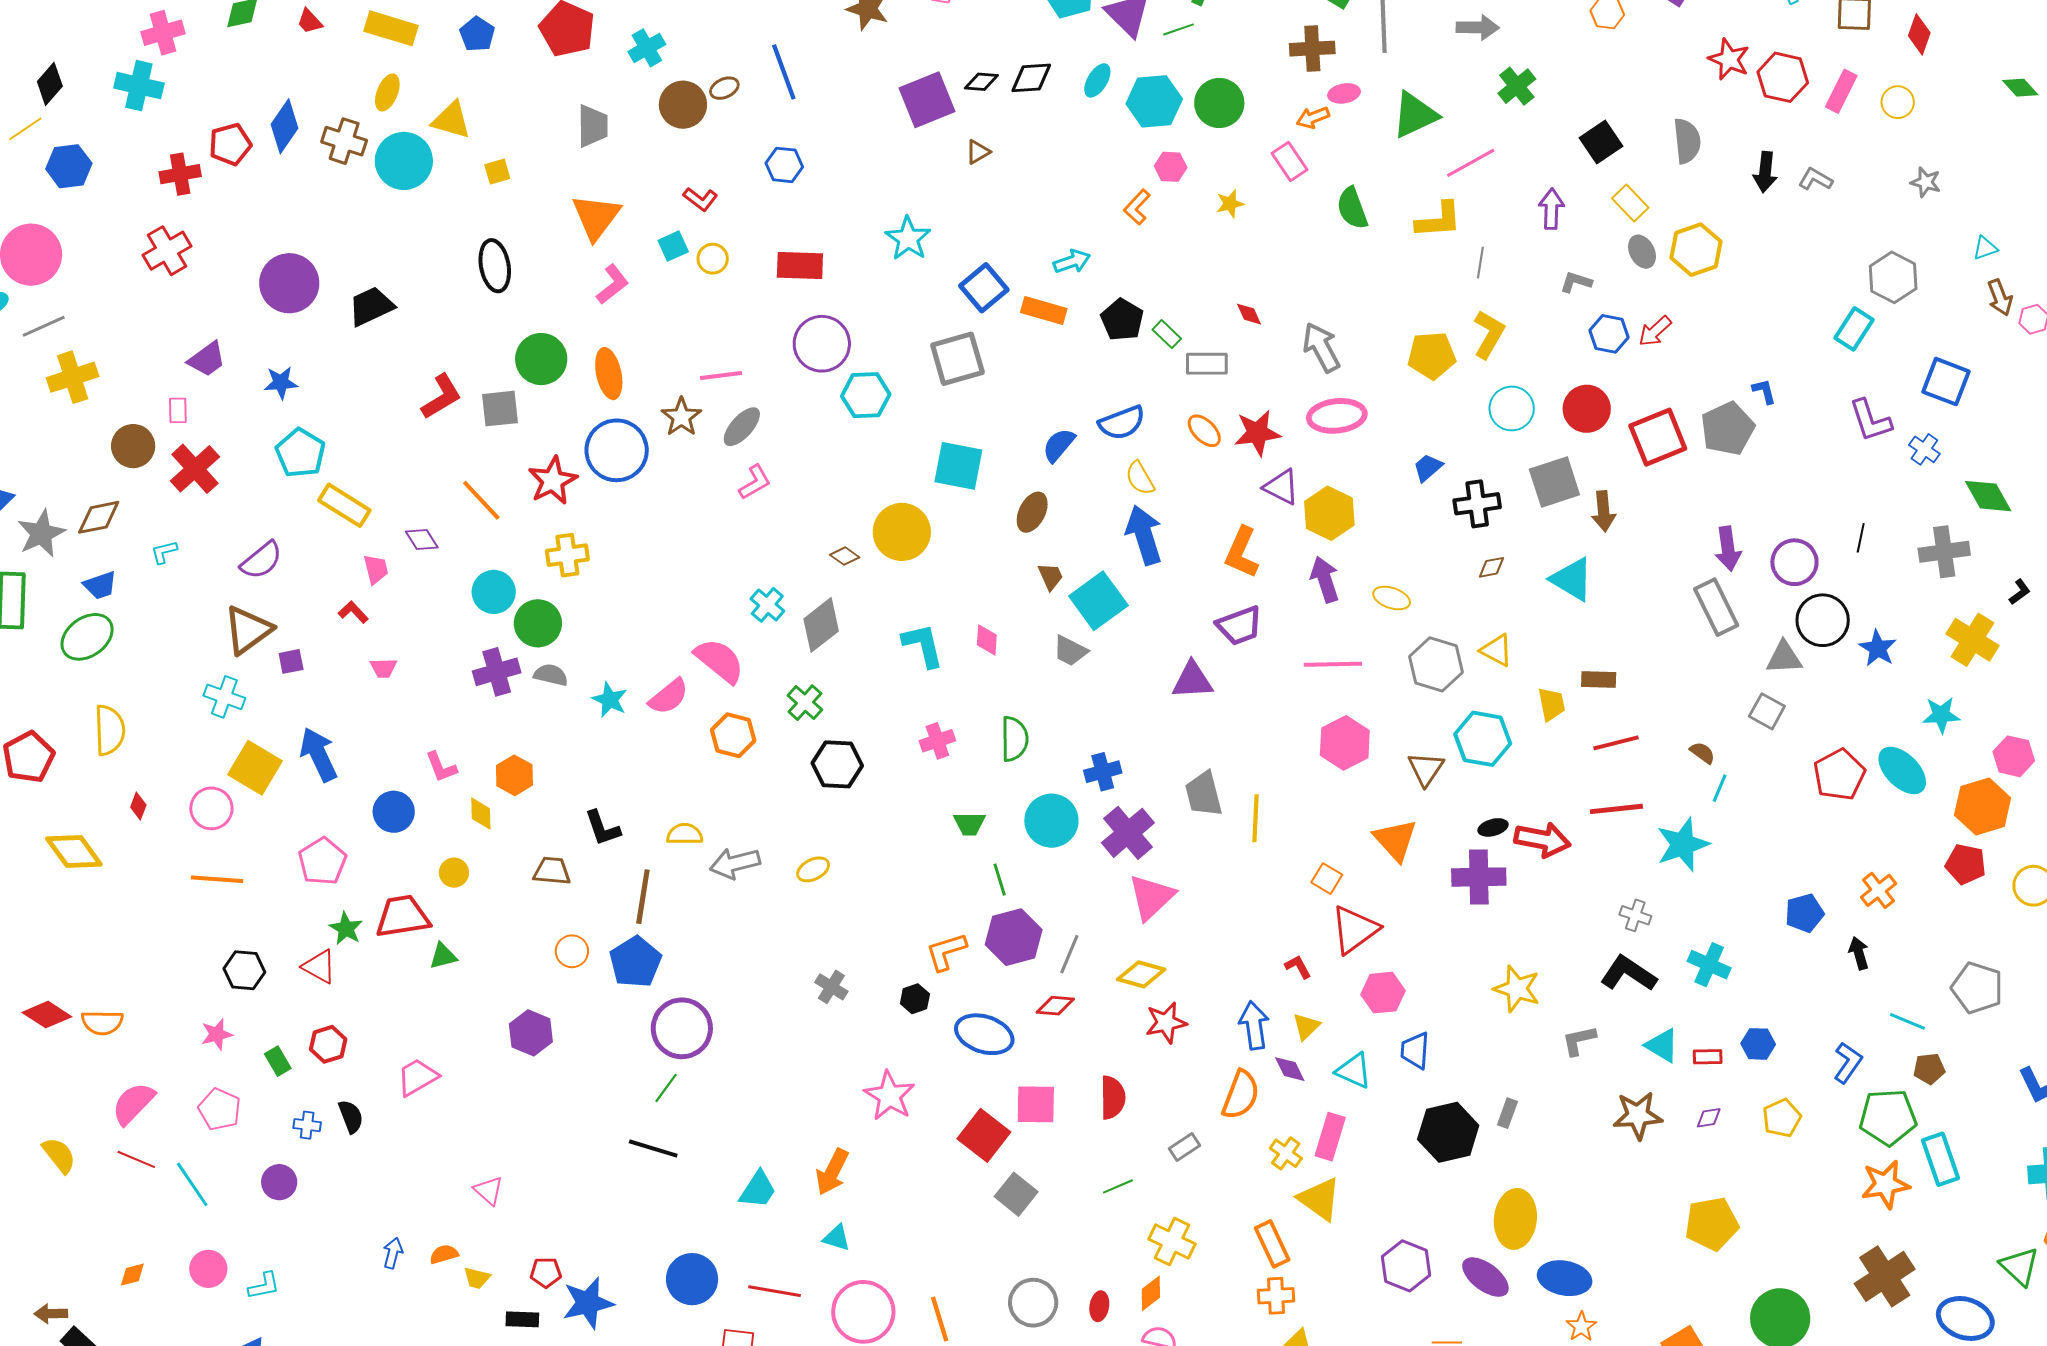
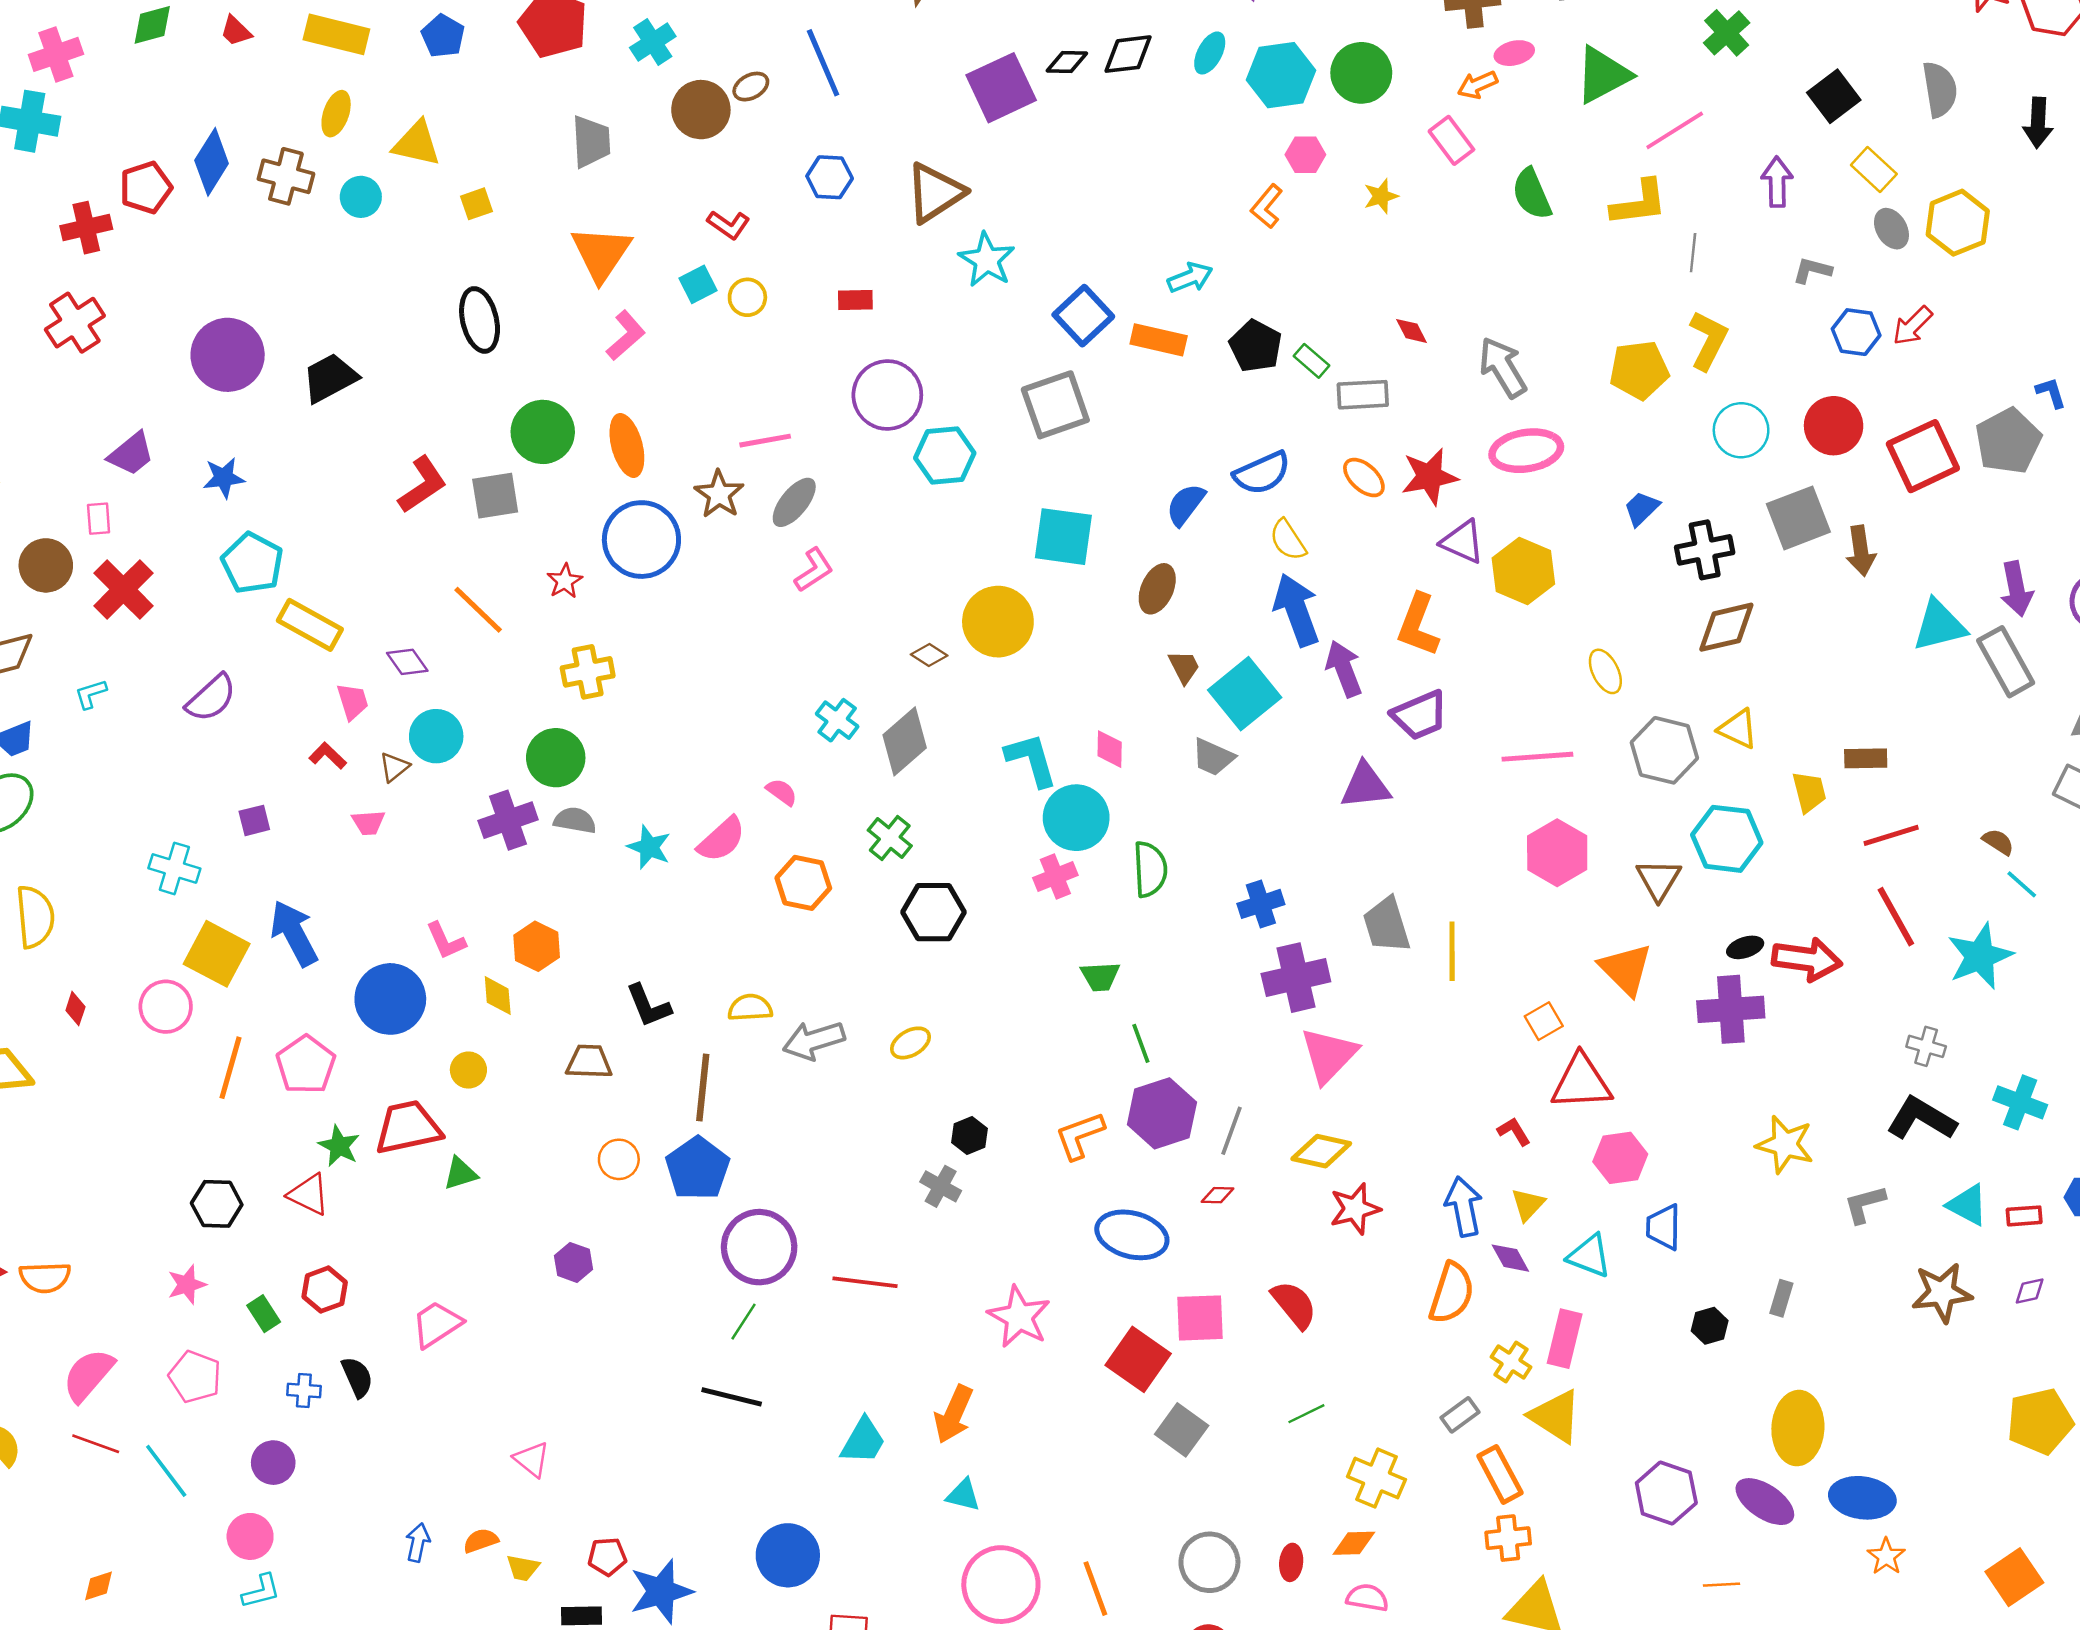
brown triangle: (978, 152) -> (935, 193), moved, size x2.0
cyan circle: (404, 161) -> (361, 197), size x0.6
red rectangle: (800, 265) -> (855, 300), size x0.6
red star: (553, 481) -> (565, 581), size x0.6
brown diamond: (1491, 567) -> (1726, 627), size x1.8
purple arrow: (1325, 579) -> (1344, 669), moved
cyan triangle: (1572, 579) -> (1939, 626), moved, turned -42
cyan circle: (494, 592) -> (436, 736), moved
yellow ellipse: (1392, 598) -> (1605, 671), turned 48
brown triangle: (248, 630) -> (394, 767), moved, size x0.5
pink semicircle: (719, 661) -> (782, 792), size x0.5
cyan line: (1720, 788) -> (2022, 884), turned -68
red line: (1616, 809) -> (1896, 917), turned 70
blue circle: (394, 812) -> (390, 999), size x1.4
cyan circle: (1051, 821) -> (1076, 818), moved
purple cross: (1128, 833) -> (1296, 978), turned 30
orange line: (217, 879) -> (231, 1068), moved, turned -75
orange square: (1327, 879) -> (1544, 1021), turned 32
red triangle: (1355, 930) -> (1581, 1082), turned 36
black hexagon: (915, 999) -> (970, 1135), moved
red diamond: (1055, 1006) -> (1218, 1195), size x0.7
purple hexagon: (531, 1033) -> (574, 1262), size x0.7
red semicircle: (1113, 1098) -> (1294, 1305), turned -36
black hexagon: (1448, 1132) -> (1710, 1326), size x0.5
gray rectangle: (1185, 1147) -> (1460, 1415), moved
pink circle: (208, 1269) -> (250, 1536), moved
red line: (775, 1291) -> (865, 1282), moved
orange diamond: (1151, 1293) -> (1354, 1543), turned 39

